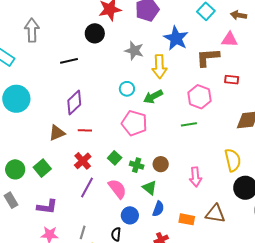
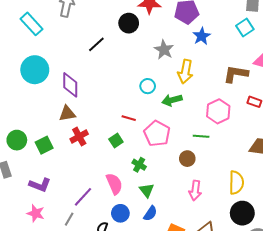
blue star: (176, 38) -> (202, 36), moved, size x0.7
black line: (69, 61) -> (96, 44), turned -42
purple diamond: (74, 103) -> (70, 85), moved, turned -60
pink pentagon: (134, 123) -> (157, 134), moved
red line: (85, 130) -> (129, 118), moved
green square: (115, 158) -> (116, 140), moved
red cross: (83, 161) -> (79, 137), moved
brown circle: (161, 164) -> (187, 159), moved
purple line: (87, 188) -> (83, 197), moved

